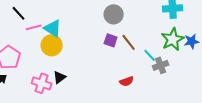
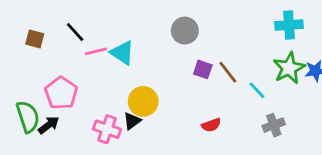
gray circle: (114, 14) -> (185, 31), moved
yellow circle: (52, 45) -> (143, 101), moved
gray cross: (161, 65) -> (274, 125), moved
red semicircle: (127, 81) -> (211, 125), moved

